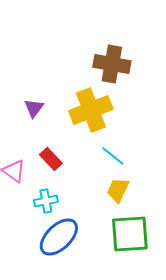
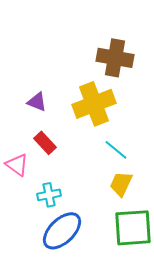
purple triangle: (34, 108) -> (37, 102), turned -45
red rectangle: (51, 159) -> (45, 143), moved

